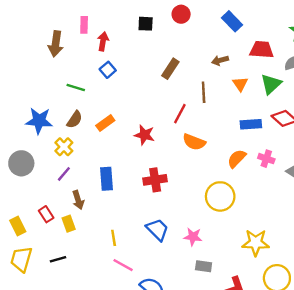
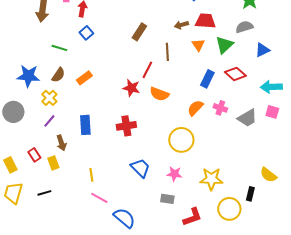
red trapezoid: (262, 50) -> (205, 21), moved
blue rectangle: (251, 124) -> (207, 79), turned -60
red star: (144, 135) -> (131, 88), moved
blue trapezoid: (157, 230) -> (140, 168), moved
pink star: (193, 237) -> (174, 174), moved

